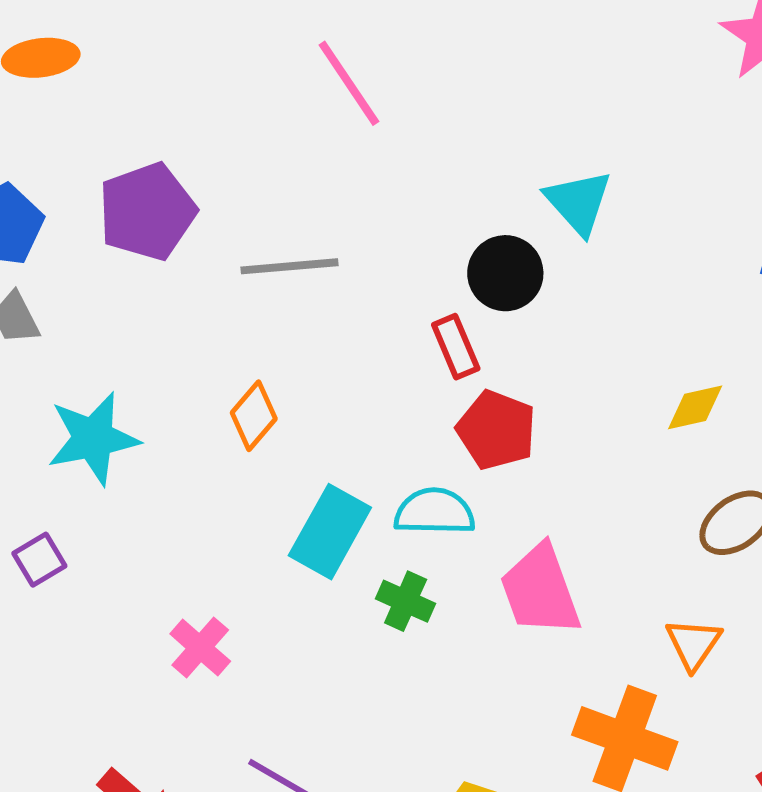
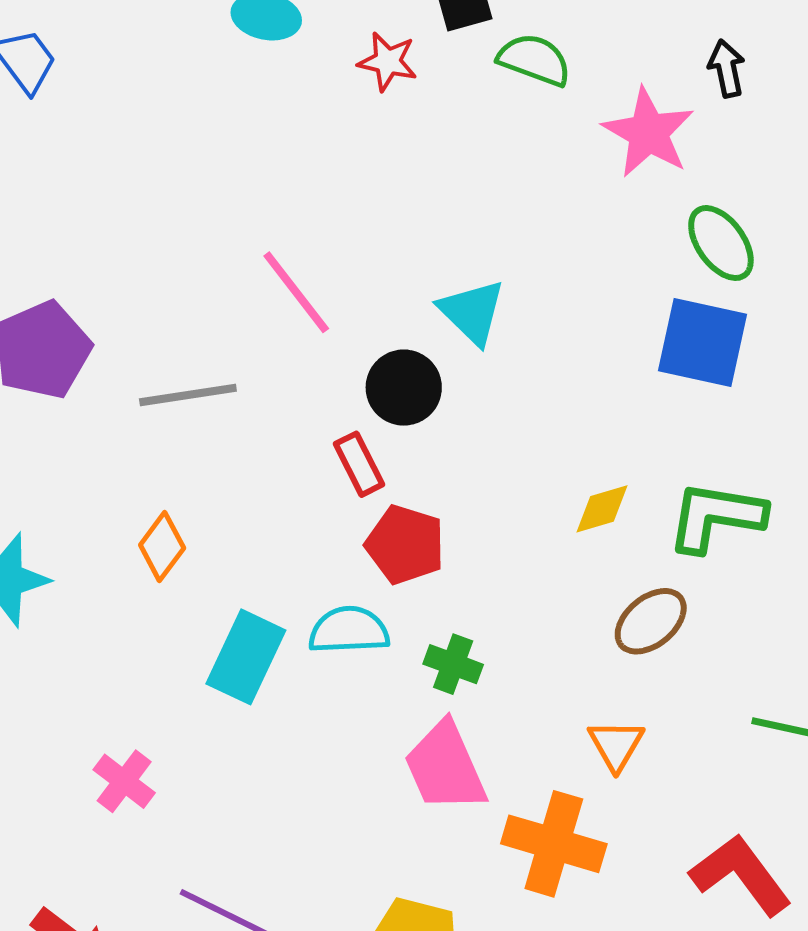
pink line: (349, 83) -> (296, 292), moved
pink trapezoid: (540, 590) -> (445, 767), moved
green cross: (406, 601) -> (453, 664), moved

